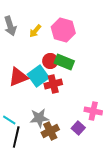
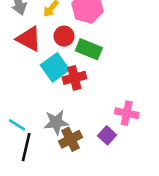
red circle: (50, 61) -> (64, 36), moved
red triangle: (18, 77) -> (29, 39), moved, turned 50

